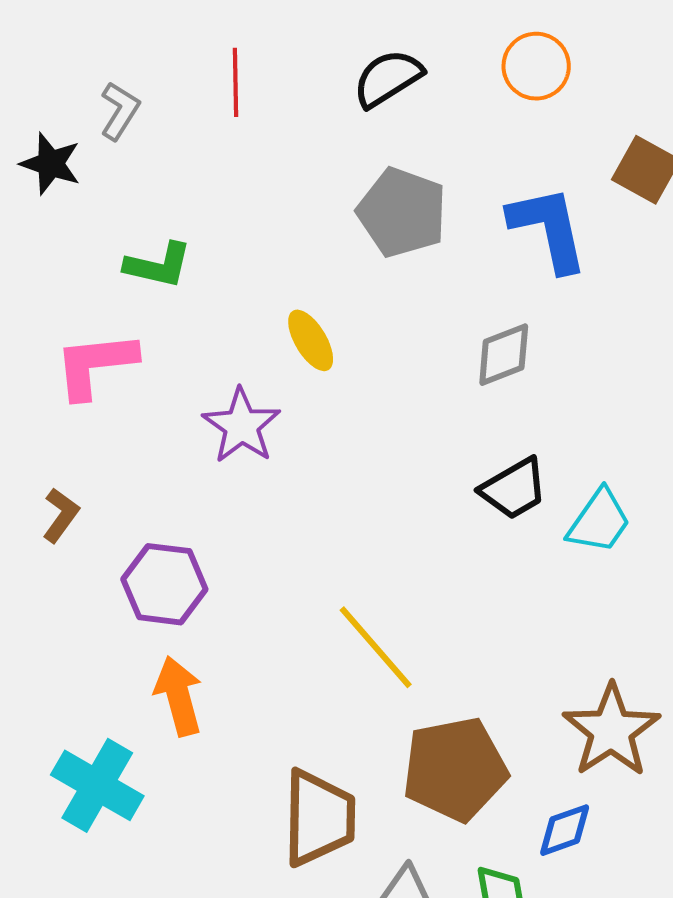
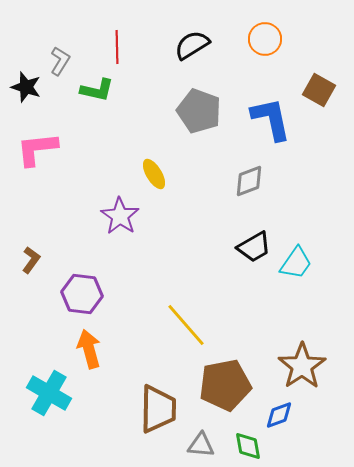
green L-shape: (158, 265) -> (97, 90), moved
pink L-shape: (95, 365) -> (37, 149), moved

